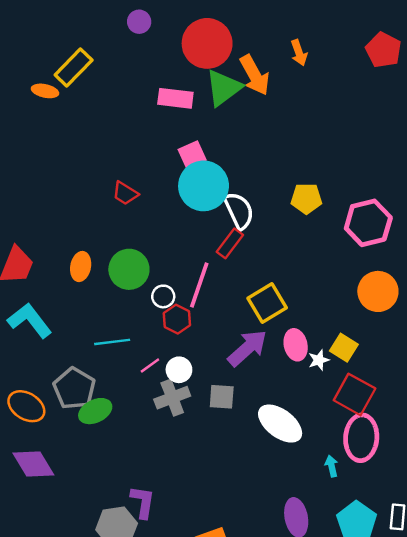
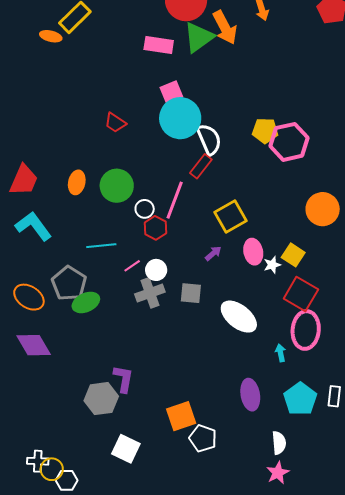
pink hexagon: (368, 223) -> (289, 142), moved
purple arrow: (247, 348) -> (213, 253), size x0.5

